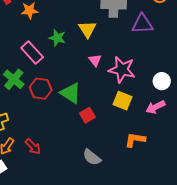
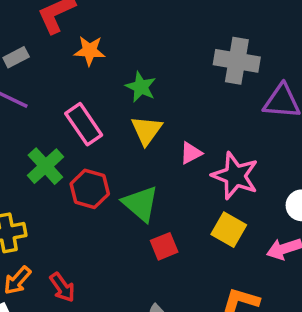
yellow triangle: (87, 29) -> (147, 130), moved
green star: (57, 38) -> (141, 87), moved
pink triangle: (95, 60) -> (191, 153), turned 32

